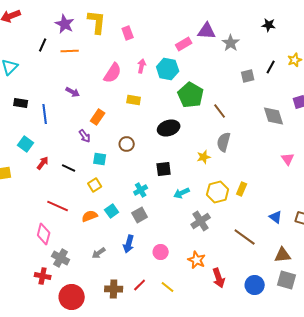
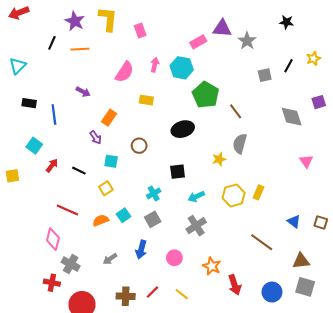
gray cross: (201, 221) -> (196, 226), moved

